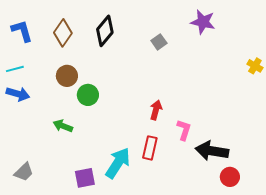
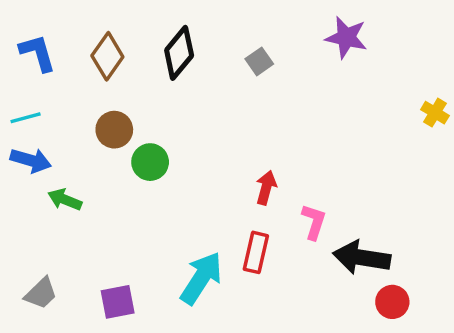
gray square: (159, 42) -> (259, 61), moved
green arrow: (63, 126) -> (65, 200), moved
purple square: (85, 178) -> (118, 302), moved

